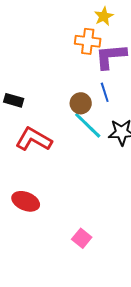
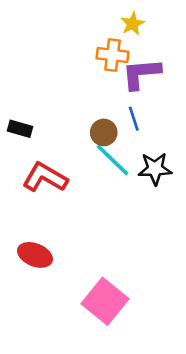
pink square: (82, 238) -> (105, 301), size x1.8

